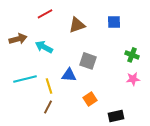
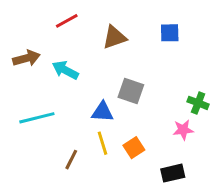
green cross: (132, 55) -> (198, 103), moved
pink star: (133, 79) -> (183, 130), moved
yellow line: (49, 86) -> (103, 143), moved

